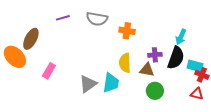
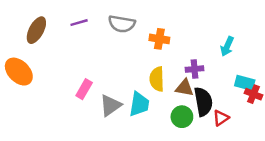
brown ellipse: (31, 39) -> (36, 30), moved
black semicircle: (176, 58) -> (203, 102), moved, turned -30
pink rectangle: (49, 71) -> (84, 89), moved
green circle: (155, 91) -> (182, 117), moved
red triangle: (197, 94) -> (221, 118), moved, turned -48

